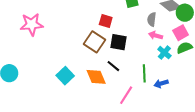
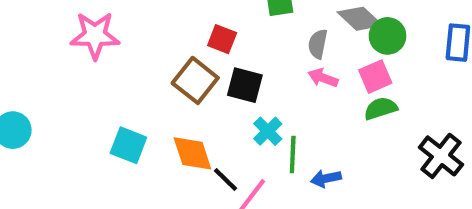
pink star: (32, 24) -> (95, 35), moved
cyan cross: (164, 53) -> (268, 131), moved
black line: (113, 66) -> (226, 179), moved
cyan square: (65, 76) -> (128, 145), turned -30

